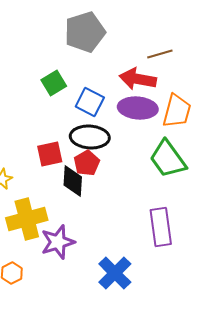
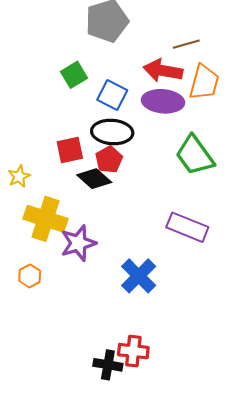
orange trapezoid: (177, 111) -> (204, 82), moved
black diamond: (73, 181) -> (94, 179), turned -52
yellow cross: (27, 219) -> (46, 219), turned 33
purple rectangle: (161, 227) -> (187, 227), turned -60

